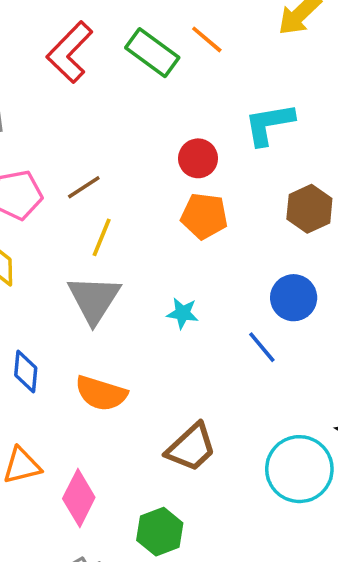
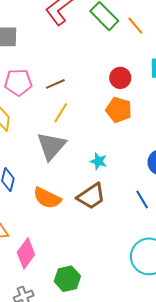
orange line: (207, 39) -> (135, 26), moved
blue line: (262, 347) -> (142, 200), moved
brown trapezoid: (191, 447) -> (91, 196), moved

